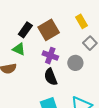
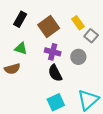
yellow rectangle: (82, 21) -> (78, 23), moved
black rectangle: (25, 30) -> (20, 19), moved

